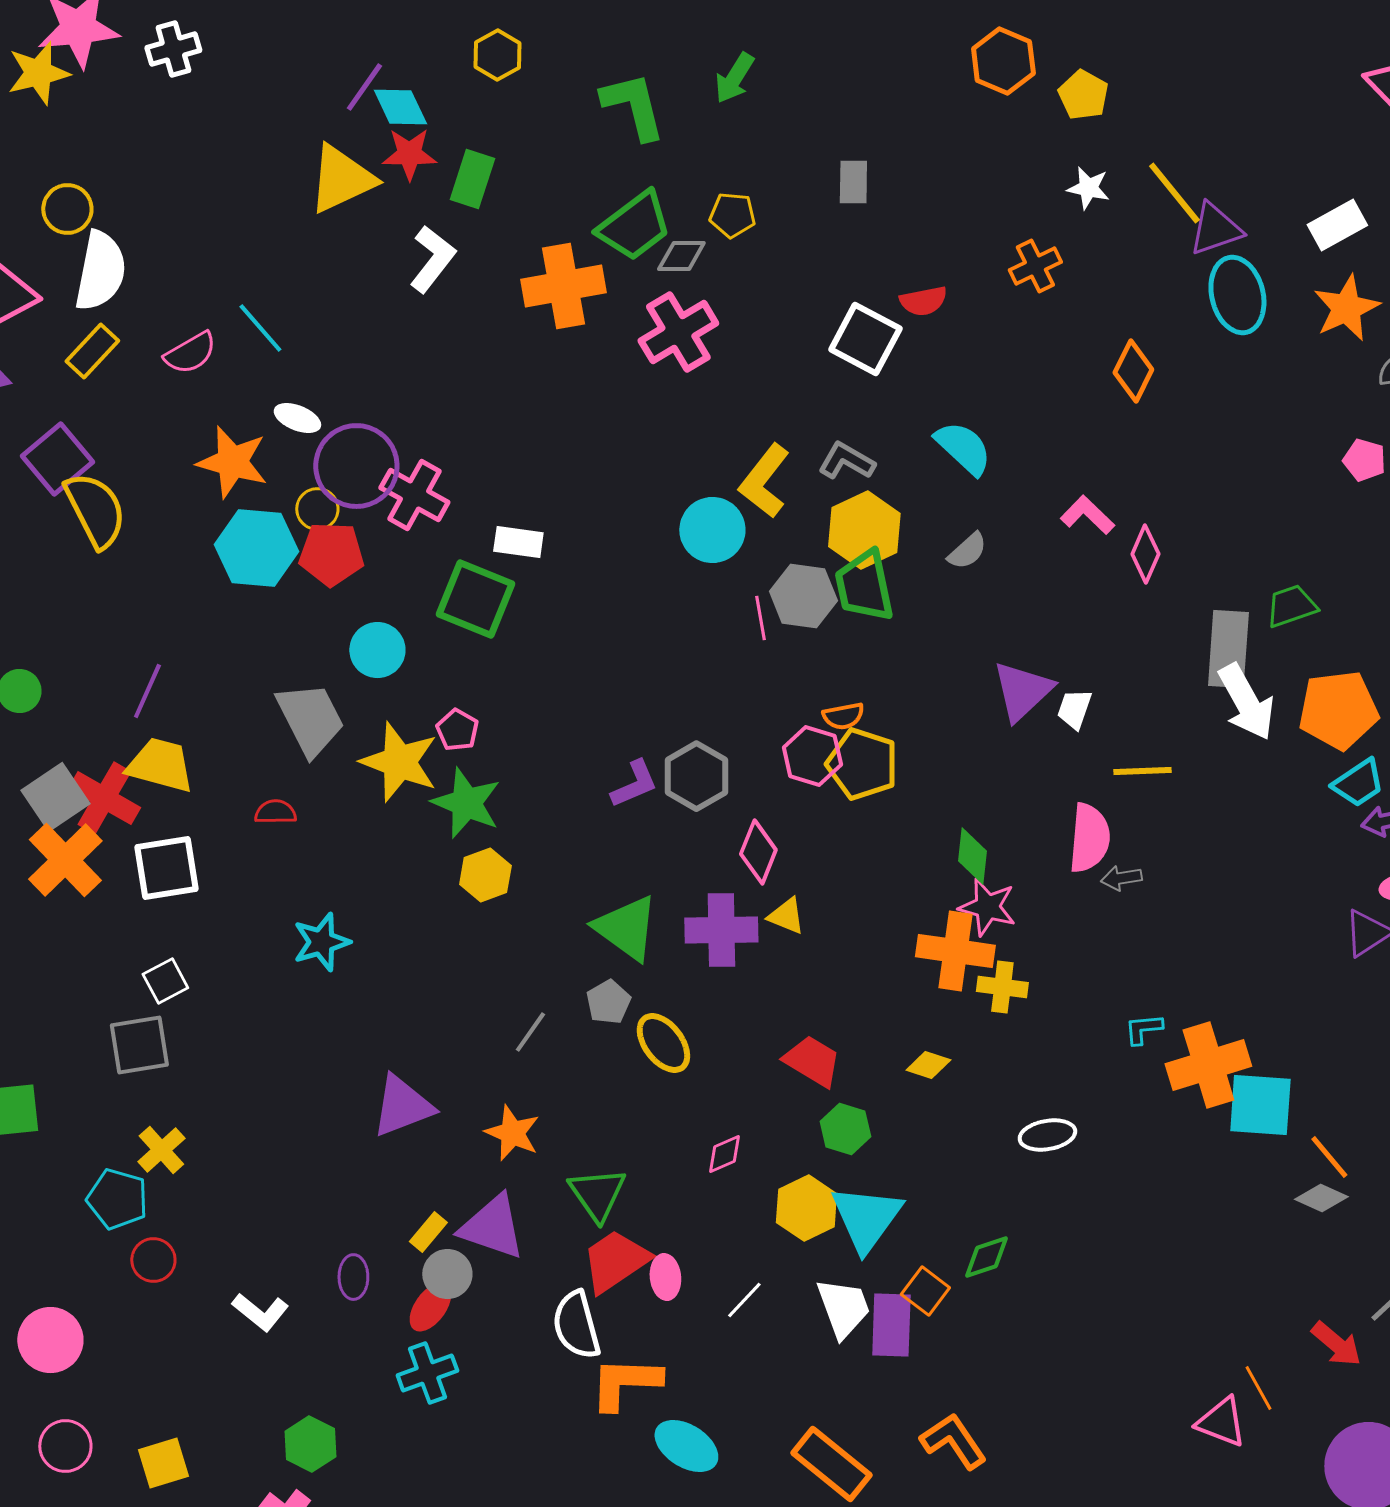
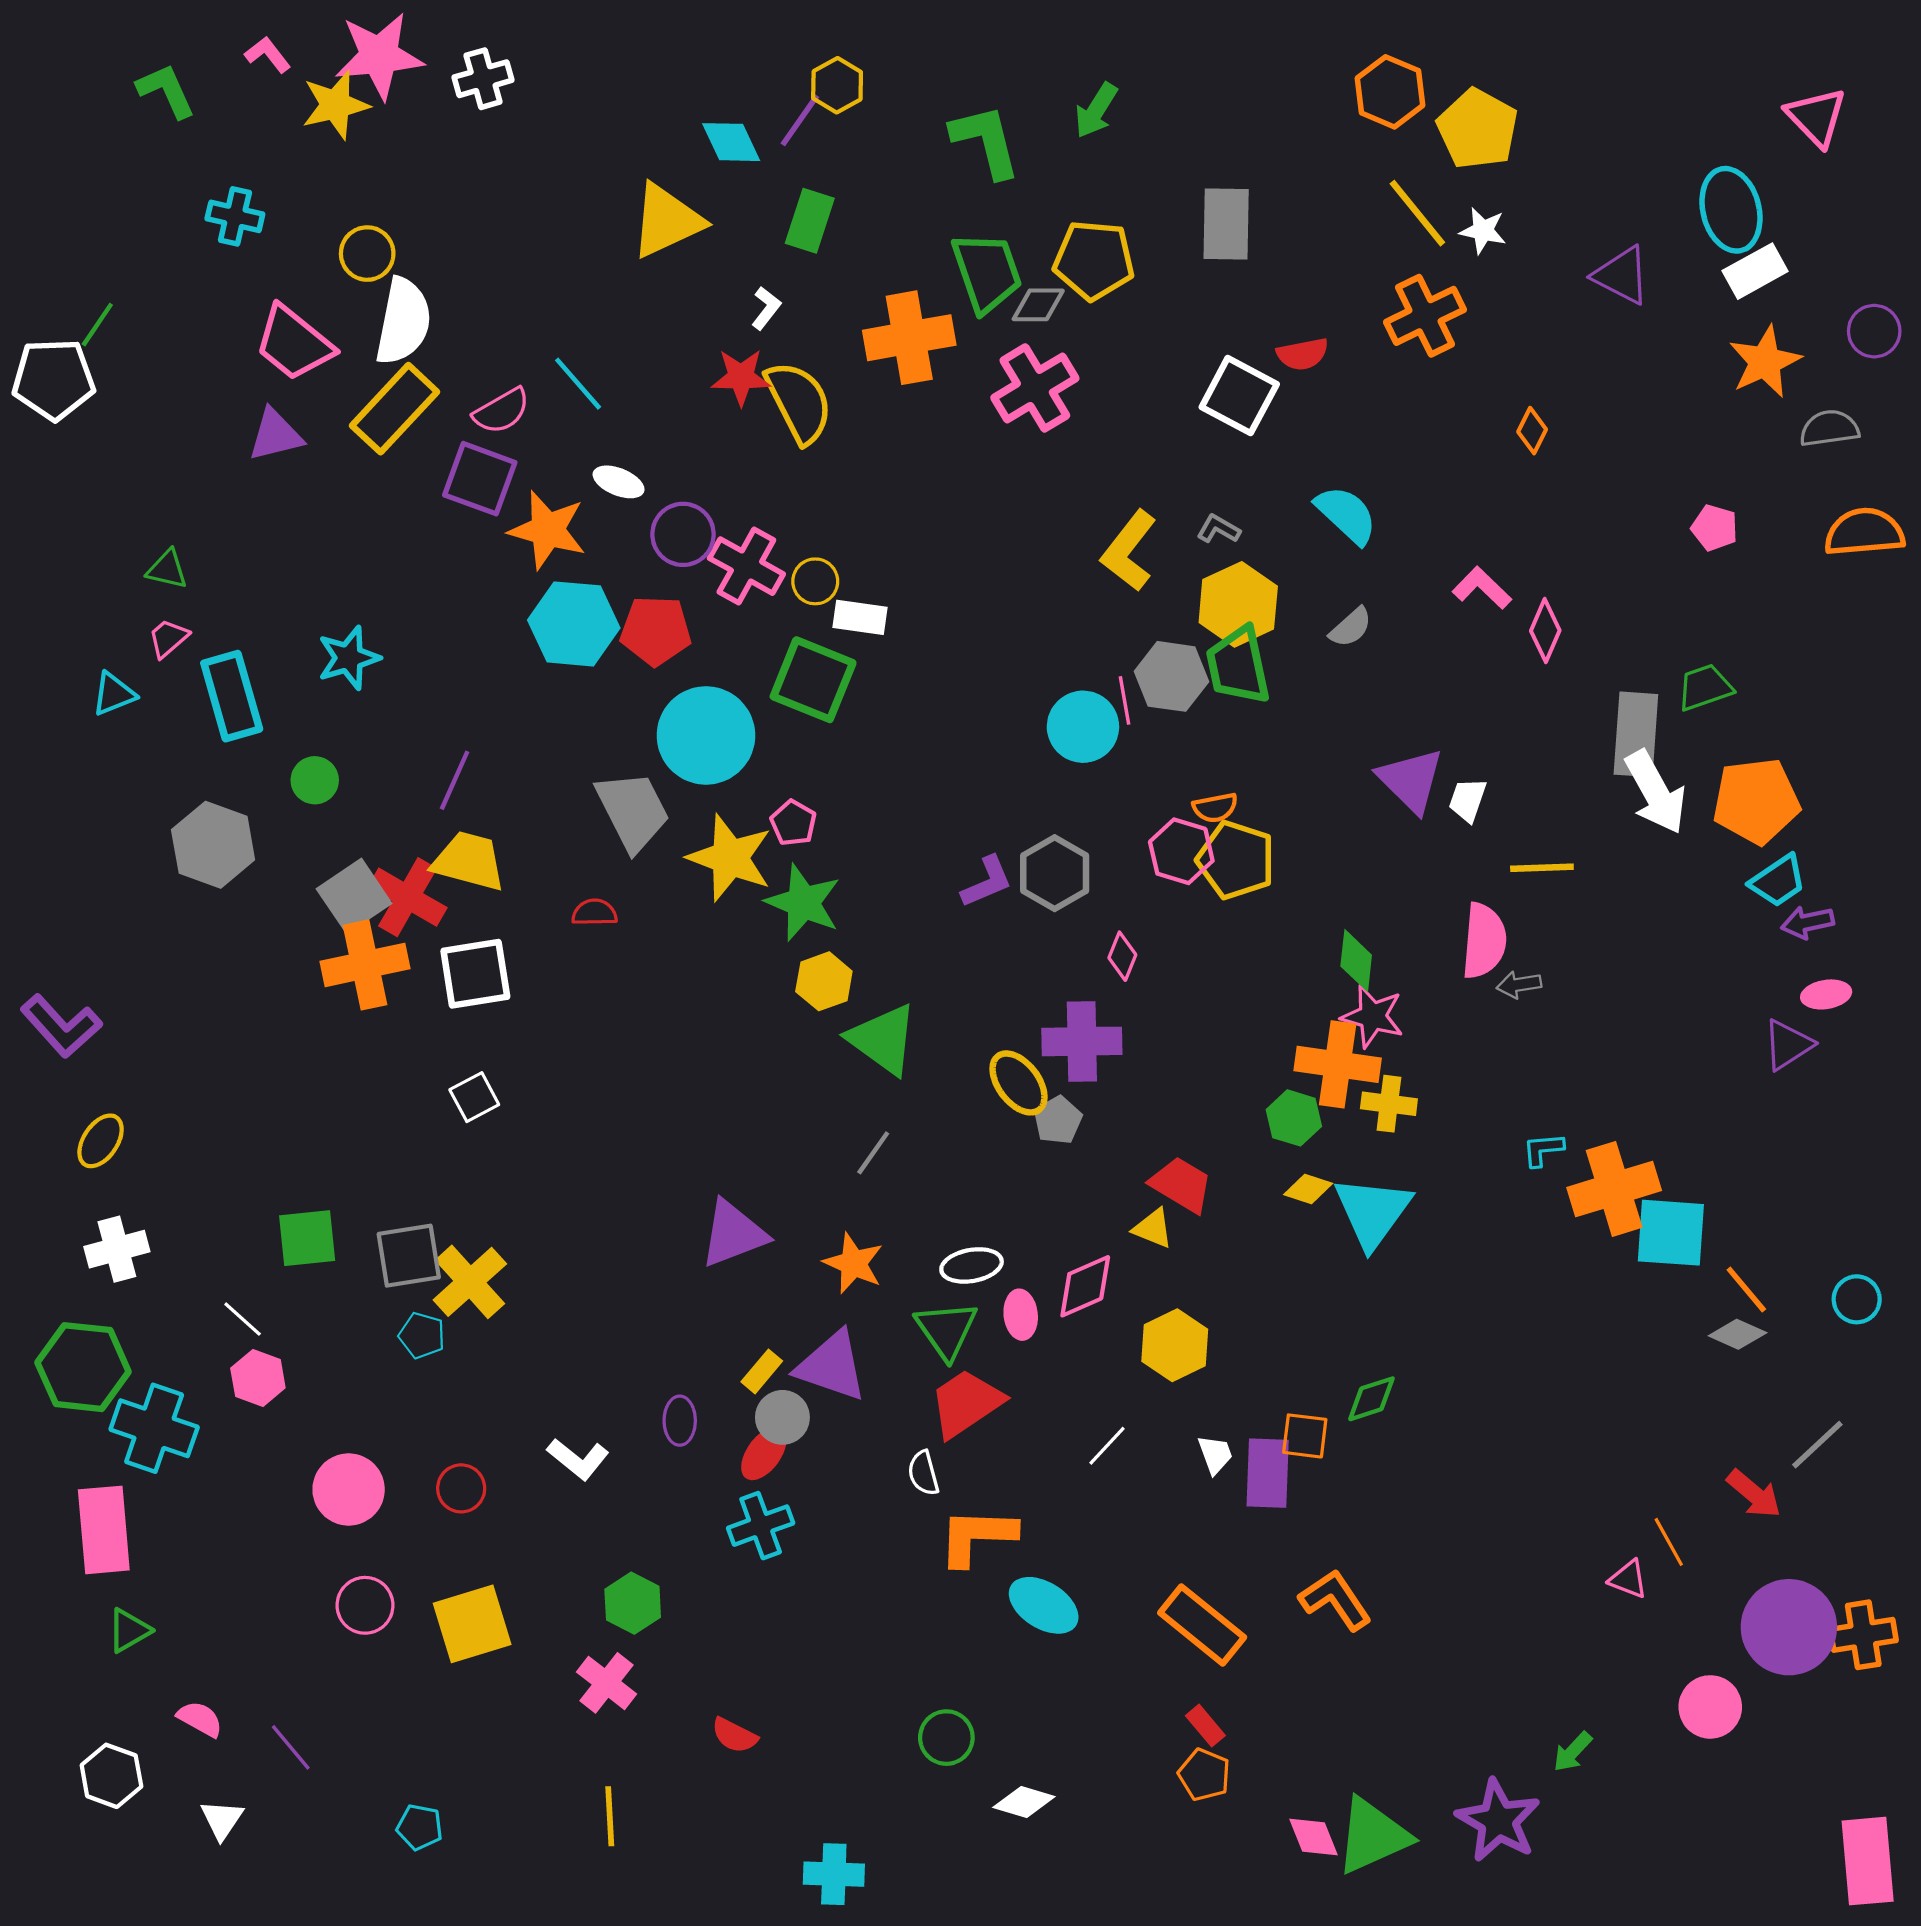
purple line: (364, 87) -> (800, 120), moved
yellow pentagon: (1083, 95) -> (1477, 129), size x1.5
red star: (409, 154) -> (741, 377), moved
gray rectangle: (853, 182) -> (1226, 224), size x1.5
yellow line: (1174, 193) -> (1417, 213), moved
yellow pentagon: (732, 215) -> (1094, 260), size x1.6
green trapezoid: (634, 226) -> (987, 272), turned -72
purple triangle: (1215, 229) -> (1622, 275), turned 46
white L-shape: (432, 259) -> (766, 308), size x0.6
orange cross: (1035, 266) -> (1425, 316), size x1.4
cyan ellipse: (1237, 295) -> (1731, 210), moved
yellow rectangle: (92, 351) -> (395, 409), size x1.5
orange diamond: (1133, 371) -> (1532, 431), size x0.7
purple square: (57, 459) -> (480, 479), moved, turned -30
pink pentagon: (1364, 460) -> (1715, 528), moved
gray L-shape: (846, 461) -> (1218, 529), size x0.7
purple circle: (356, 466) -> (683, 534), size x0.7
yellow circle: (317, 509) -> (815, 581), moved
yellow semicircle: (95, 510) -> (799, 402), moved
cyan circle: (712, 530) -> (1083, 727), moved
cyan circle: (377, 650) -> (706, 735), size x1.6
purple triangle: (1022, 691) -> (1411, 780), turned -32
pink diamond: (758, 852) -> (1122, 956), size x0.7
orange cross: (65, 860) -> (365, 965), turned 32
yellow triangle: (786, 916) -> (1153, 1228), moved
green triangle: (626, 928) -> (883, 1039), moved
cyan star: (321, 942) -> (349, 658), moved
gray pentagon: (608, 1002) -> (1058, 1120), moved
yellow ellipse: (663, 1043) -> (1018, 1083), moved
gray square: (139, 1045) -> (409, 1256), moved
green hexagon: (845, 1129) -> (1294, 1118), moved
white ellipse: (1047, 1135) -> (972, 1265), moved
yellow cross: (161, 1150) -> (470, 1282), size x1.4
pink diamond: (724, 1154) -> (1085, 1286), size x1.5
cyan pentagon: (117, 1199) -> (422, 1335), size x0.7
cyan triangle: (866, 1218) -> (1373, 1212), moved
red circle: (153, 1260) -> (461, 1488), moved
pink ellipse: (665, 1277) -> (1021, 1315), moved
orange square: (925, 1291) -> (1305, 1436), turned -30
white trapezoid: (843, 1308) -> (1215, 1455), size x0.6
white semicircle: (576, 1325) -> (923, 1473), size x0.6
pink triangle: (1221, 1422) -> (1628, 1579), size x0.7
yellow square: (163, 1463) -> (472, 1624), size x1.4

